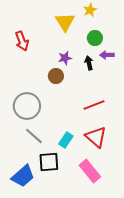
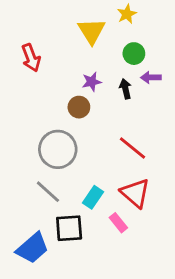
red line: (94, 105) -> (132, 148), turned 60
gray circle: (27, 106) -> (58, 149), moved
pink rectangle: (90, 171) -> (118, 223), moved, size x0.6

